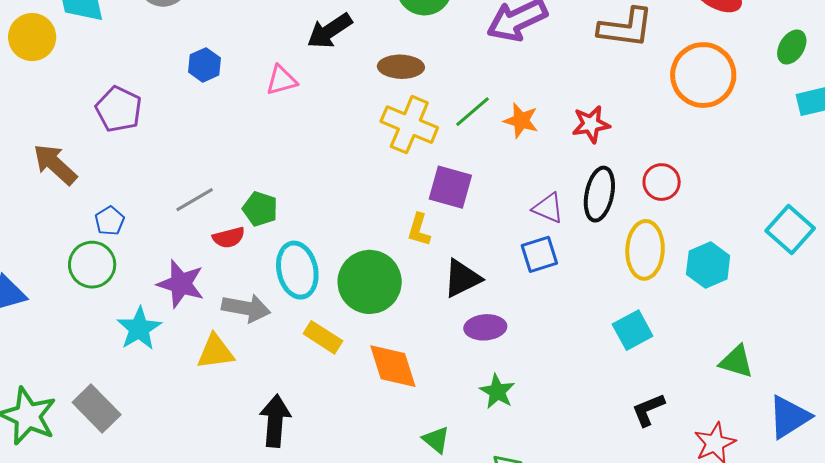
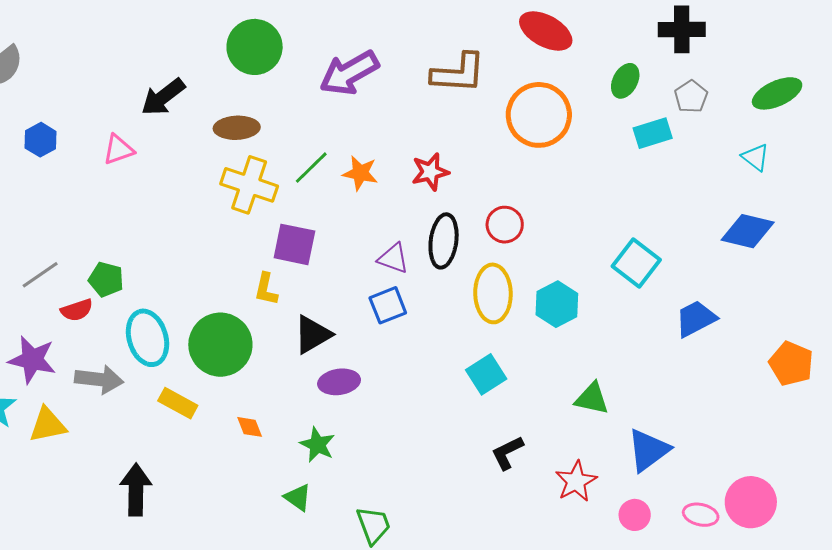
yellow triangle: (215, 352) -> (48, 425), moved
orange diamond: (393, 366) -> (250, 427), size x0.5
green star: (497, 392) -> (317, 445), moved

